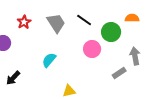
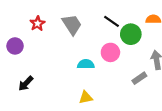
black line: (84, 20) -> (112, 21), moved
cyan semicircle: (49, 60) -> (86, 64), moved, turned 49

